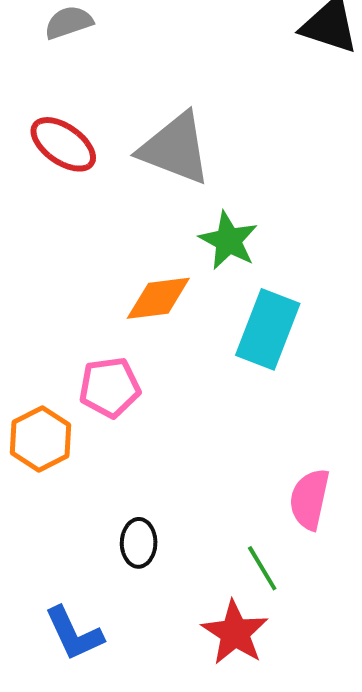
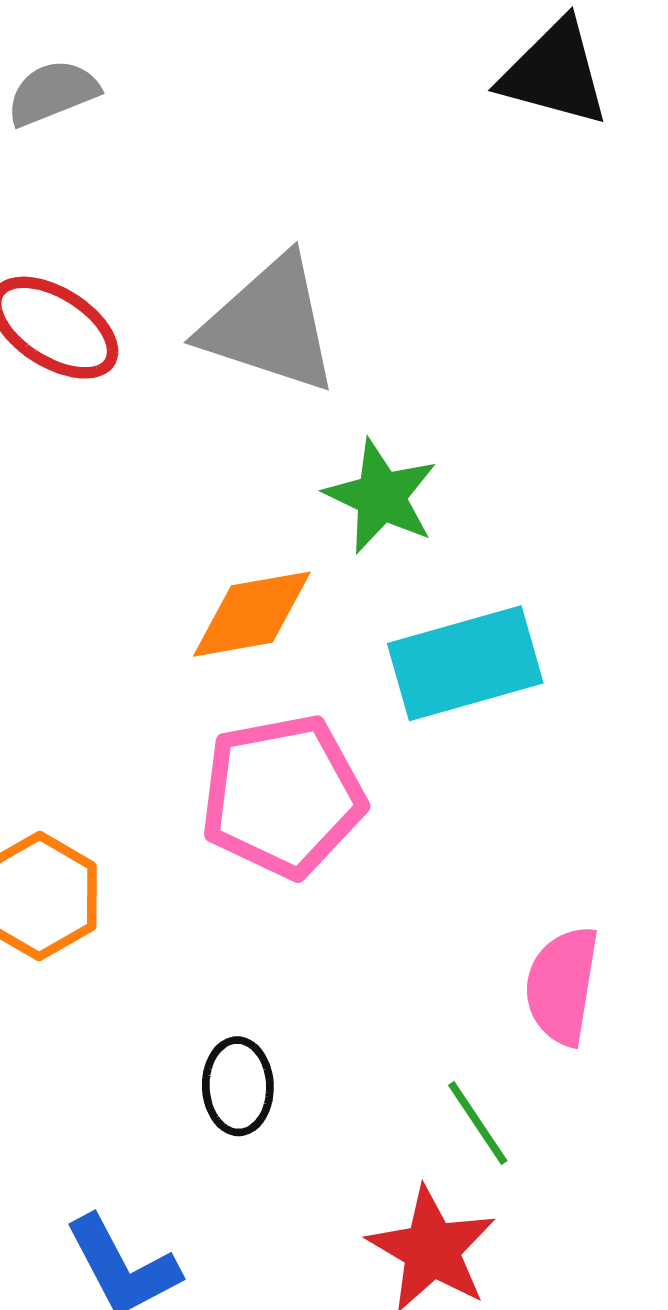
cyan rectangle: (268, 329) -> (465, 663), turned 56
pink pentagon: (110, 387) -> (283, 796), moved, size x1.4

